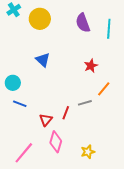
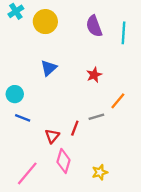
blue triangle: (43, 60) -> (49, 68), turned 35
red star: (91, 66) -> (94, 75), moved

